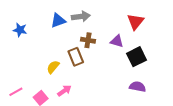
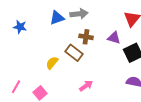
brown rectangle: (76, 57) -> (74, 53), turned -30
pink arrow: (64, 91) -> (86, 86), moved
pink line: (16, 92) -> (16, 87), turned -32

